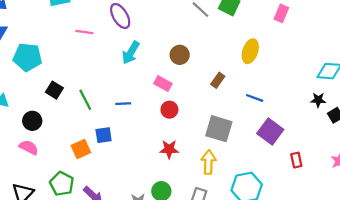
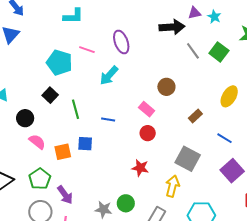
cyan arrow: (131, 53) -> (109, 76), moved
cyan pentagon: (27, 57) -> (59, 63), moved
pink semicircle: (29, 147) -> (37, 142), moved

